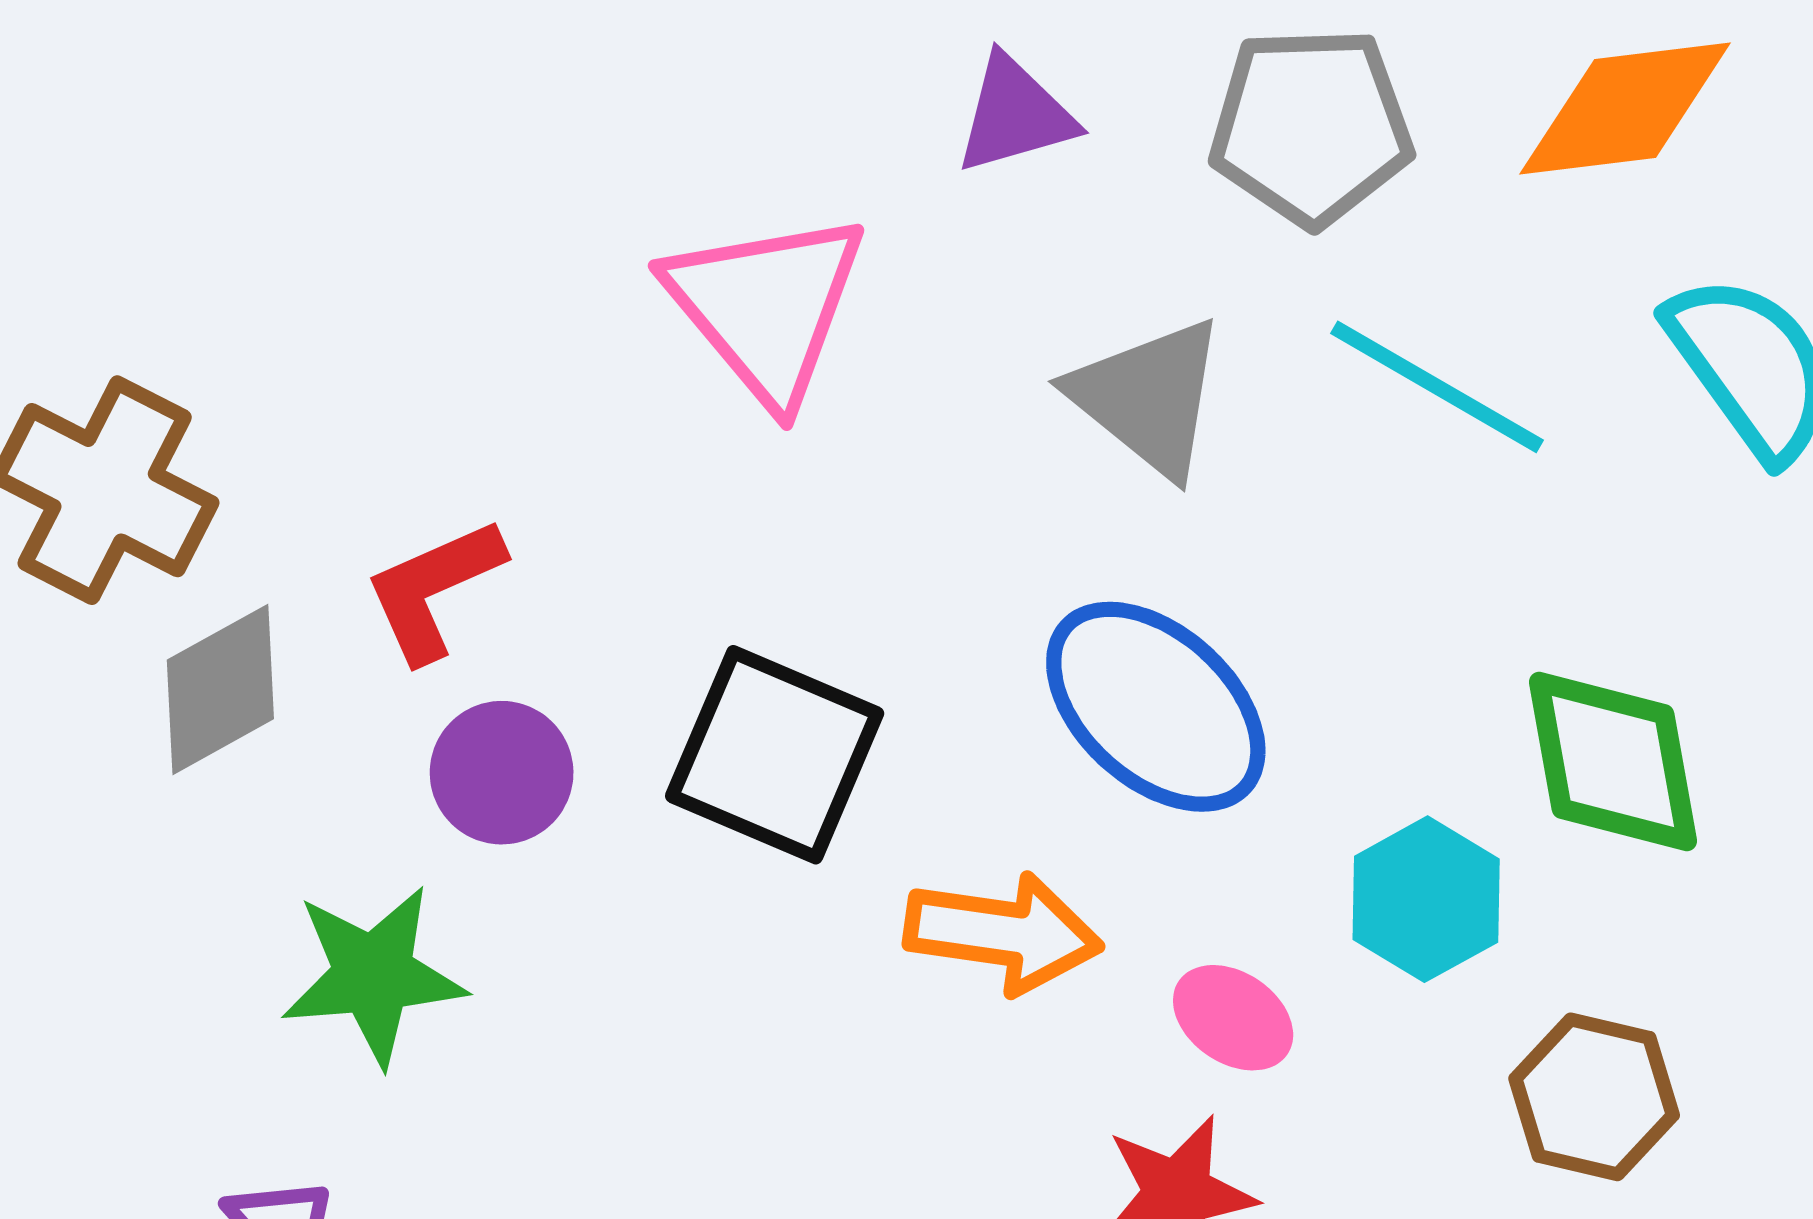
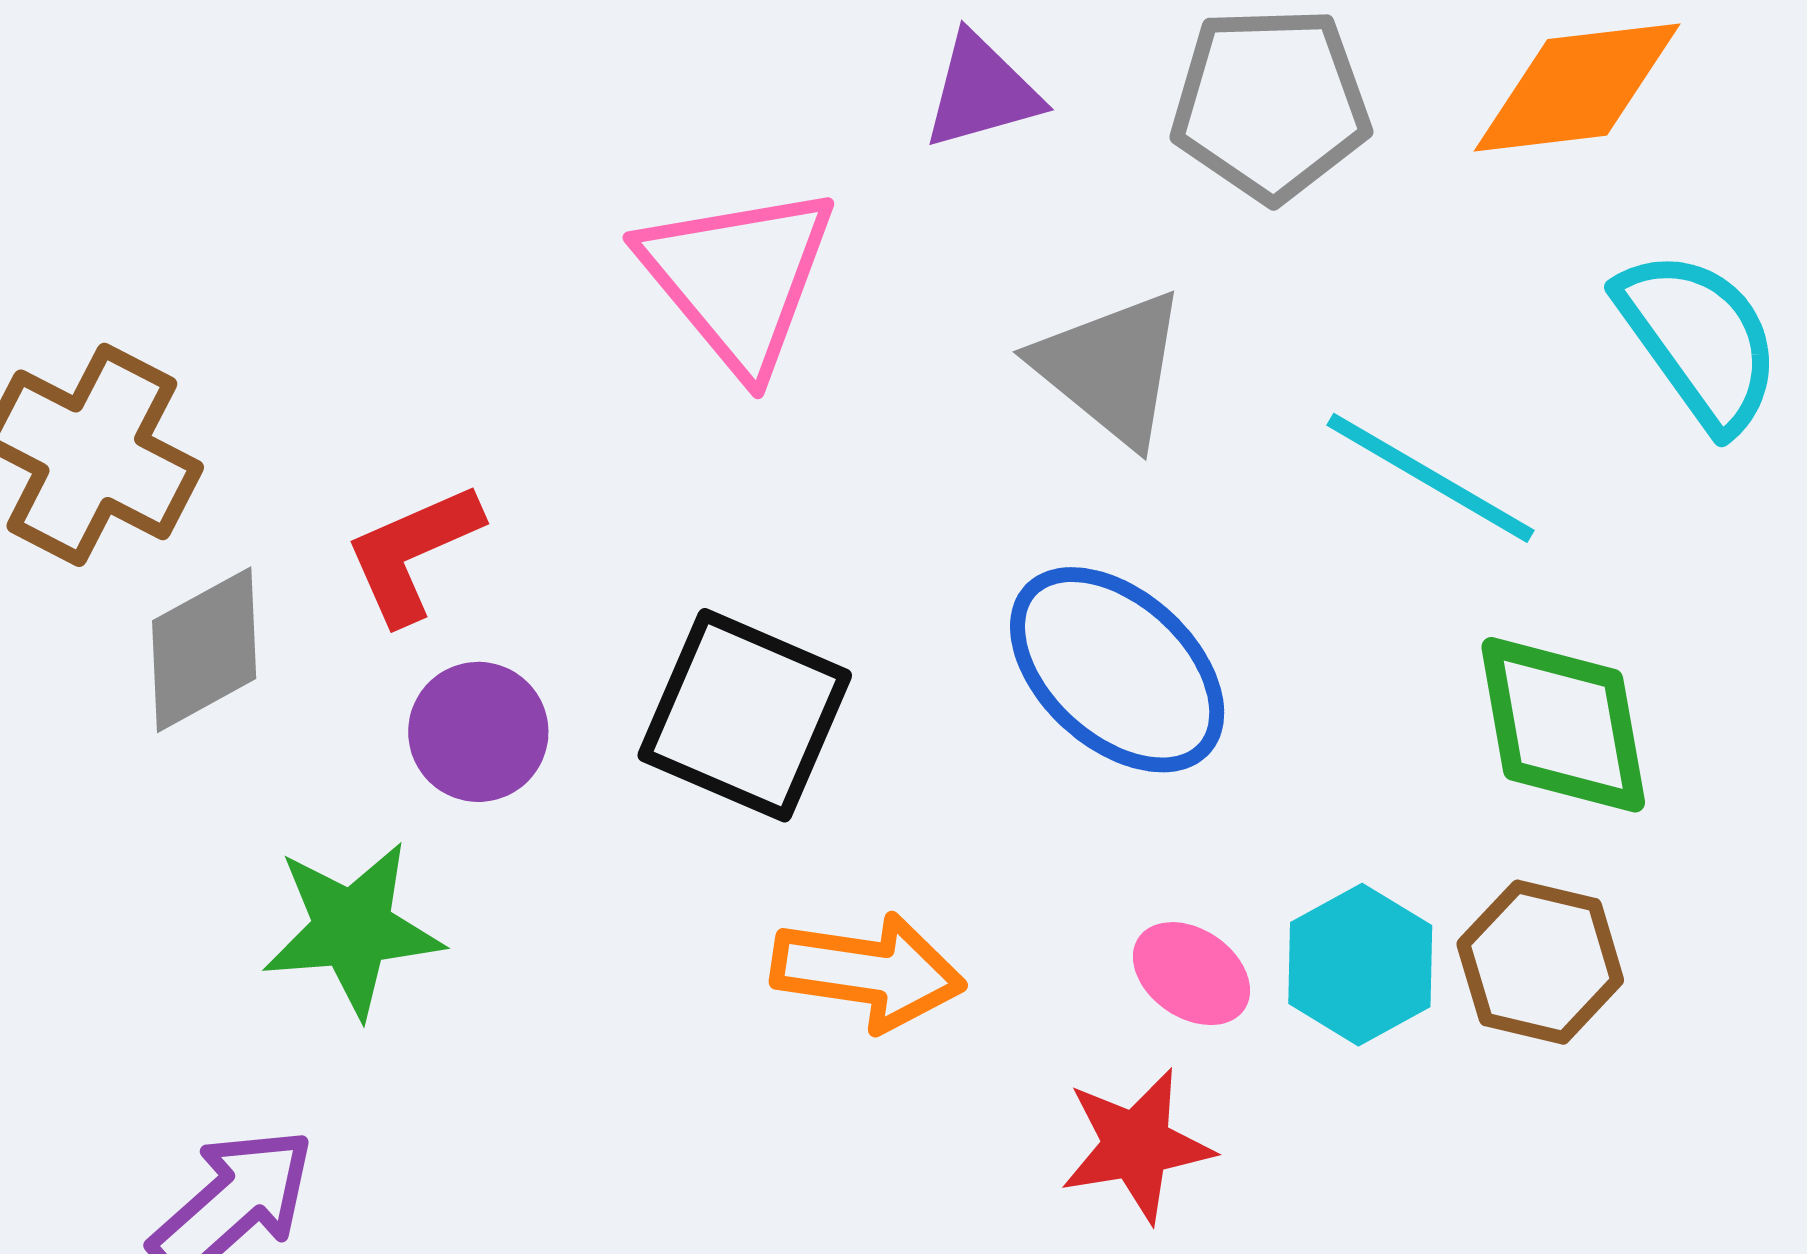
cyan line: (1437, 387) -> (1430, 478), moved
cyan hexagon: (1426, 899) -> (1360, 965), moved
orange arrow: (1003, 933) -> (868, 972), moved
brown hexagon: (1594, 1097) -> (1540, 962), moved

